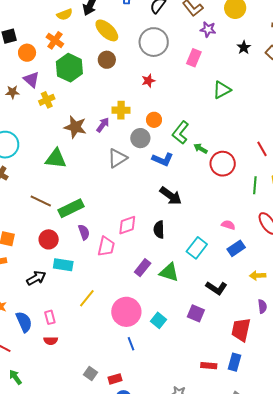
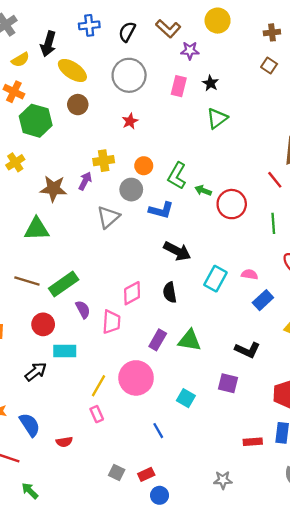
black star: (244, 47) -> (210, 83), moved
cyan rectangle: (197, 248) -> (215, 279), moved
pink circle: (126, 312) -> (136, 378), moved
pink rectangle: (50, 317) -> (97, 414), moved

